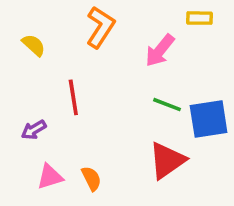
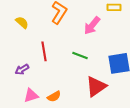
green line: (167, 105) -> (80, 55), moved
orange semicircle: (91, 178) -> (54, 96), turned 88

